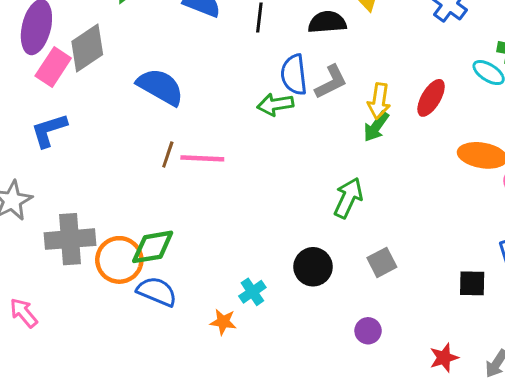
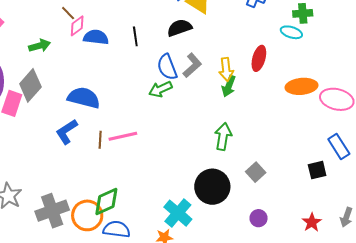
blue L-shape: (49, 130) -> (67, 132), moved
black circle: (313, 267) -> (212, 187), size x1.4
cyan cross: (252, 292) -> (178, 213), size x1.6

